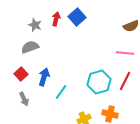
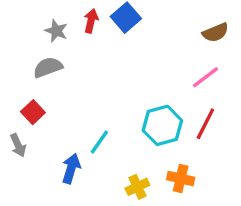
pink line: (125, 53) -> (205, 77), turned -42
blue arrow: (44, 77) -> (71, 169), moved
gray arrow: (24, 99) -> (18, 145), moved

